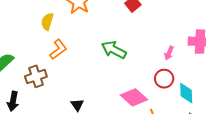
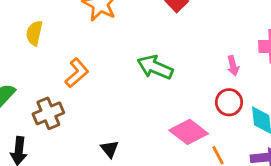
yellow semicircle: (47, 22) -> (34, 33), moved
pink arrow: (169, 53) -> (233, 66), turned -32

